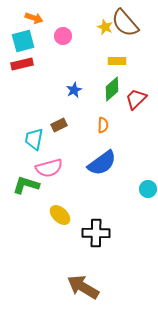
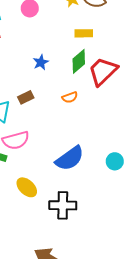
red trapezoid: (136, 99) -> (103, 71), size x1.4
orange semicircle: (103, 125) -> (70, 97), turned 70
blue semicircle: (102, 163) -> (70, 158), moved

